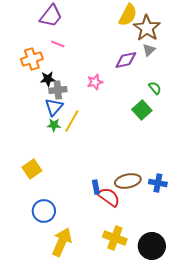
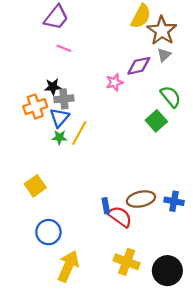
orange cross: (32, 59) -> (35, 107), moved
pink star: (95, 82) -> (115, 82), moved
green semicircle: (155, 88) -> (171, 97), size x1.5

